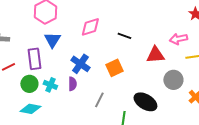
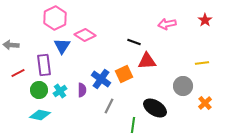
pink diamond: (90, 27) -> (85, 35), moved, turned 50
pink arrow: (178, 39) -> (167, 24), moved
red triangle: (155, 55) -> (147, 61), moved
blue cross: (80, 64) -> (101, 79), moved
cyan cross: (50, 85) -> (60, 91), turned 32

